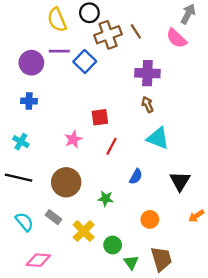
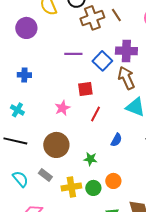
purple line: (59, 51) -> (73, 54), moved
blue square: (85, 62) -> (102, 61), moved
purple circle: (31, 63) -> (26, 28), moved
brown arrow: (147, 105) -> (126, 78), size x1.6
orange circle: (150, 219) -> (113, 181), moved
yellow cross: (84, 231) -> (71, 187), turned 36
green circle: (113, 245) -> (93, 188), moved

